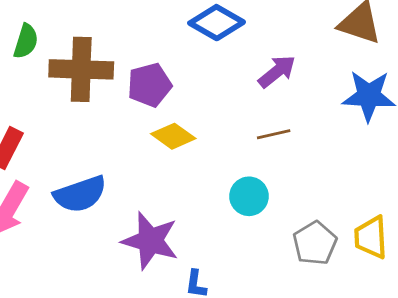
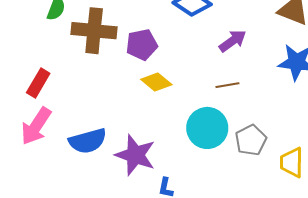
blue semicircle: (80, 194) -> (88, 141), moved
cyan circle: (249, 196) -> (207, 128), size x1.5
gray pentagon: (315, 243) -> (251, 140), moved

